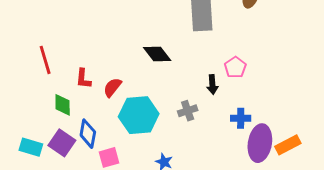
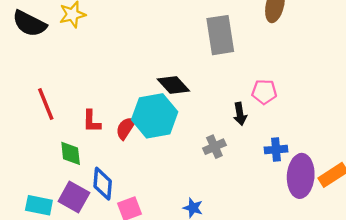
pink pentagon: (235, 67) -> (264, 92), turned -30
cyan hexagon: (139, 115) -> (155, 116), moved

